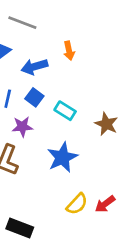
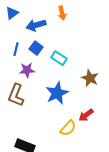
brown star: (106, 124) -> (90, 78), moved
red arrow: (105, 204) -> (86, 115), moved

